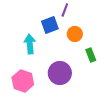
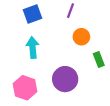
blue square: (50, 25) -> (33, 14), moved

